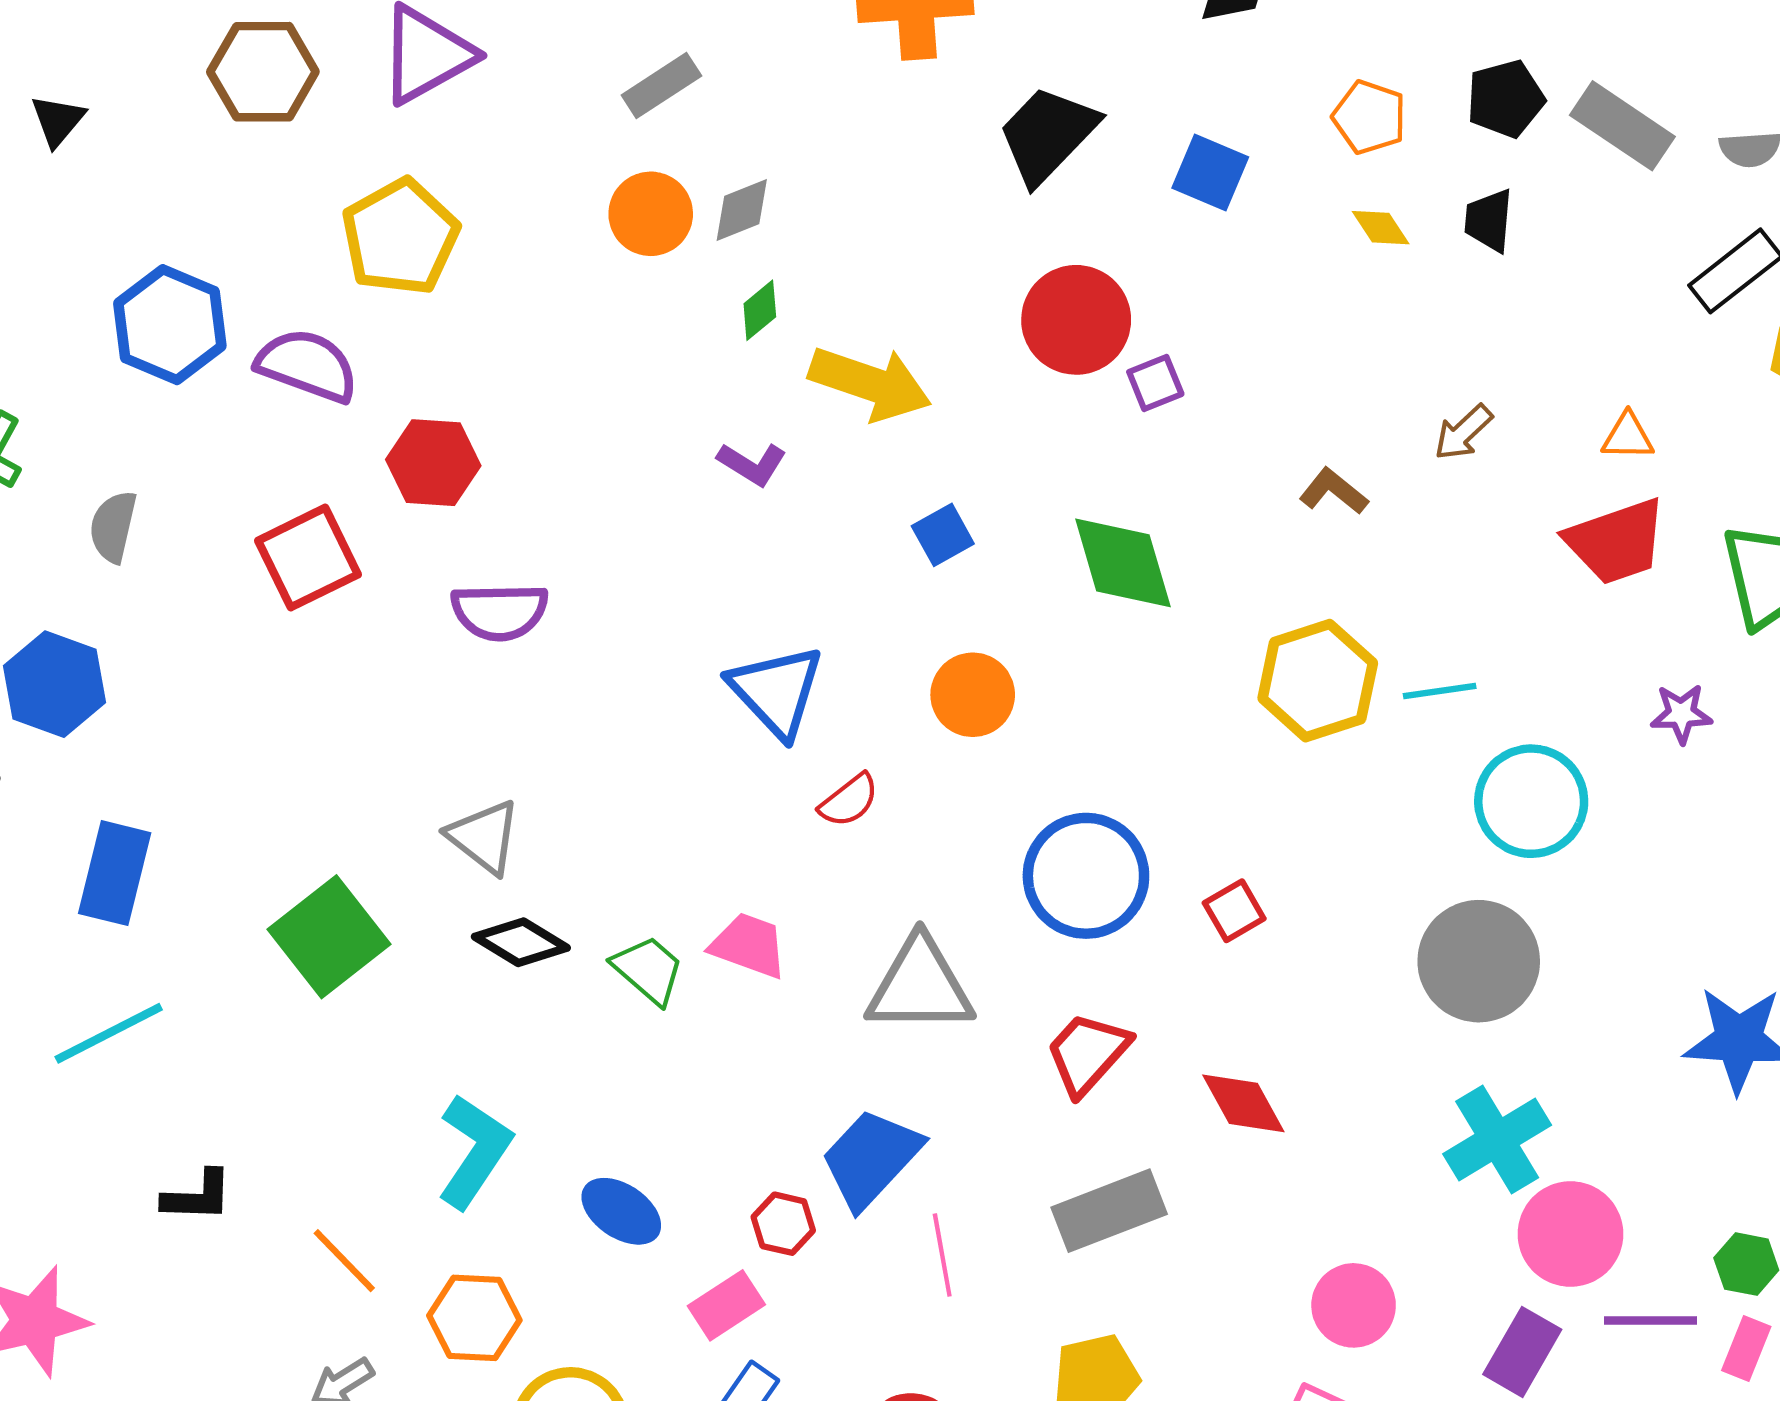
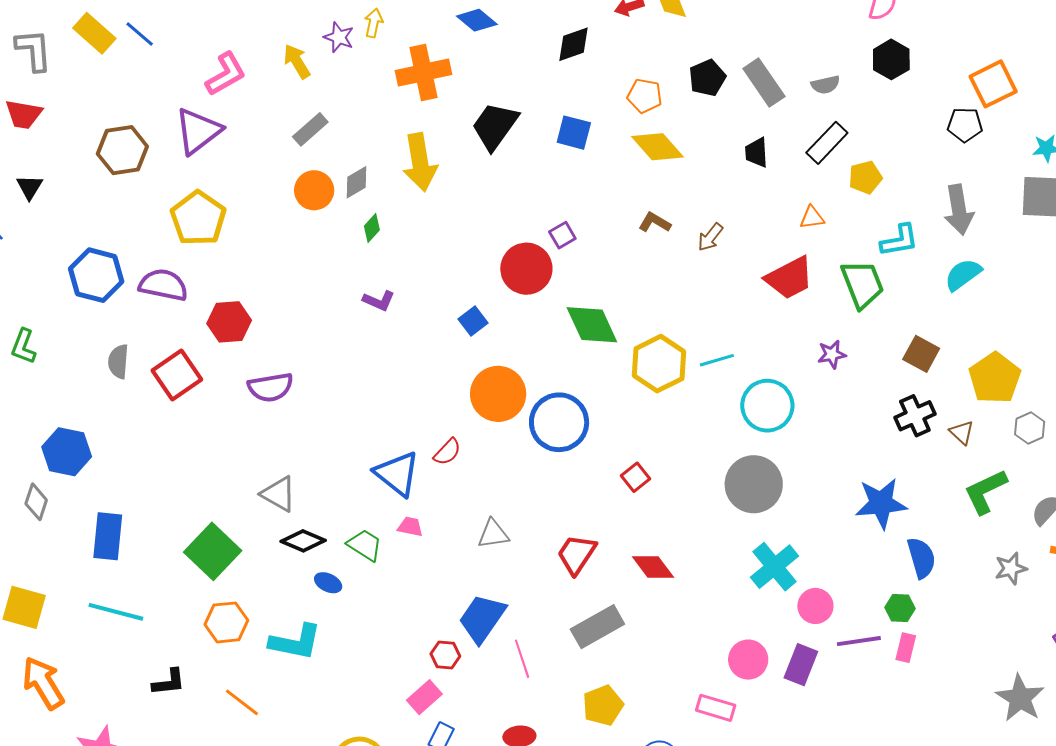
gray rectangle: (1622, 126) -> (764, 82), turned 30
black trapezoid: (1489, 220) -> (757, 152), moved
yellow diamond: (1381, 228) -> (658, 147), size x1.8
red circle: (1076, 320) -> (526, 269), moved
yellow arrow: (870, 383) -> (420, 162), moved, turned 70
orange triangle: (1628, 437) -> (812, 218), moved
brown L-shape: (1334, 491) -> (655, 222), moved
gray semicircle: (113, 527) -> (118, 361), moved
green diamond: (1123, 563) -> (592, 325), moved
blue triangle: (776, 691) -> (397, 474), moved
orange circle: (973, 695) -> (498, 394), size x1.4
blue circle: (1086, 876) -> (559, 422), moved
pink trapezoid: (749, 945) -> (410, 527), size x0.7
gray triangle: (920, 986) -> (493, 534), size x0.6
cyan line: (109, 1033) -> (116, 612), turned 50
cyan L-shape: (474, 1151) -> (296, 642), turned 76
blue ellipse: (621, 1211) -> (328, 583), moved, size x0.7
pink circle: (1570, 1234) -> (815, 606), size x0.7
pink circle: (1354, 1305) -> (748, 660), moved
orange hexagon: (474, 1318) -> (226, 622), moved

